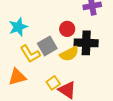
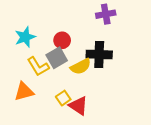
red circle: (67, 29) -> (62, 40), moved

